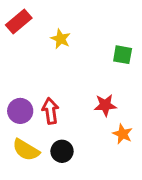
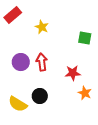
purple circle: (20, 111) -> (21, 62), moved
red arrow: (50, 111) -> (42, 62), moved
black circle: (62, 151) -> (40, 96), moved

